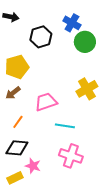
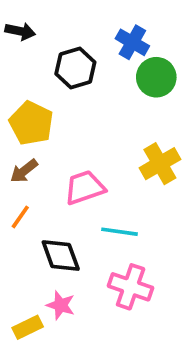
yellow pentagon: (17, 67) -> (31, 123), turned -30
orange line: (18, 122) -> (20, 217), moved
black diamond: (17, 148) -> (61, 256), moved, turned 65

